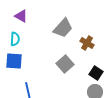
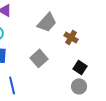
gray square: (65, 64) -> (39, 58), moved

